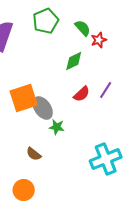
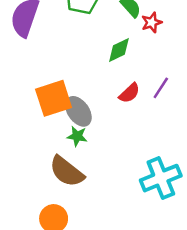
green star: (57, 127) -> (77, 136), moved
brown semicircle: (34, 154) -> (67, 172), size x1.8

